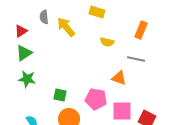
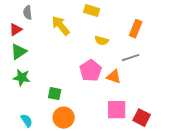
gray semicircle: (44, 17) -> (28, 13), moved
gray line: (136, 59) -> (131, 58), turned -30
pink pentagon: (96, 99) -> (91, 71), moved, turned 30

